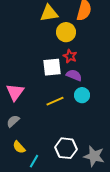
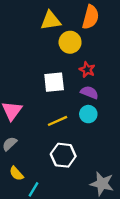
red star: (70, 56) -> (87, 70), moved
purple semicircle: (74, 75) -> (89, 92), moved
white hexagon: (66, 148) -> (63, 155), moved

